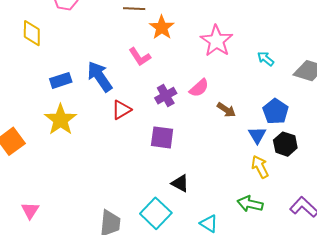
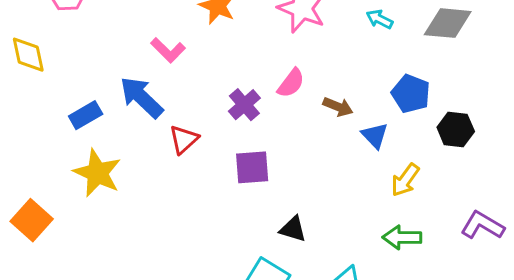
pink L-shape: (140, 57) -> (168, 50), moved
blue triangle: (257, 135) -> (375, 136), moved
black hexagon: (285, 144) -> (456, 129), moved
yellow arrow: (260, 167) -> (405, 180), turned -105

